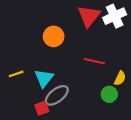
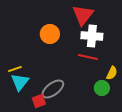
white cross: (115, 16) -> (92, 36), moved, turned 30
cyan triangle: (44, 78) -> (20, 82), moved

